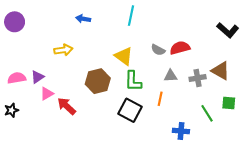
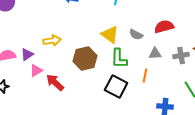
yellow arrow: (63, 50) -> (52, 40), moved
gray semicircle: (158, 50) -> (136, 34), moved

